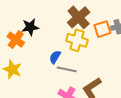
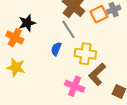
yellow cross: (77, 40) -> (85, 54), moved
gray line: (67, 69) -> (68, 29), moved, turned 54

